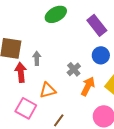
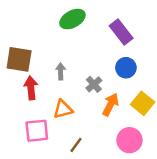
gray arrow: (37, 58) -> (61, 71), moved
pink square: (26, 108) -> (37, 131), turned -35

